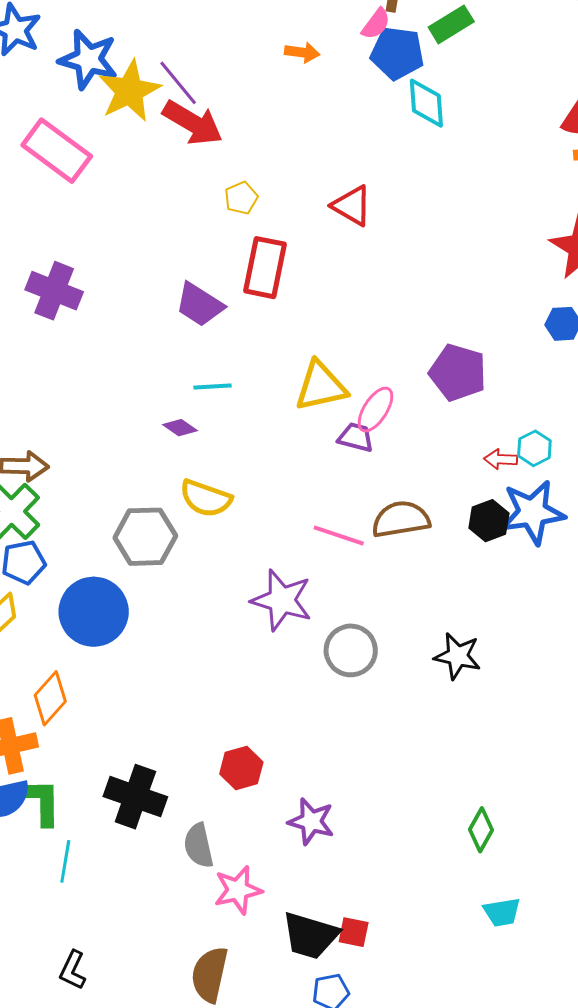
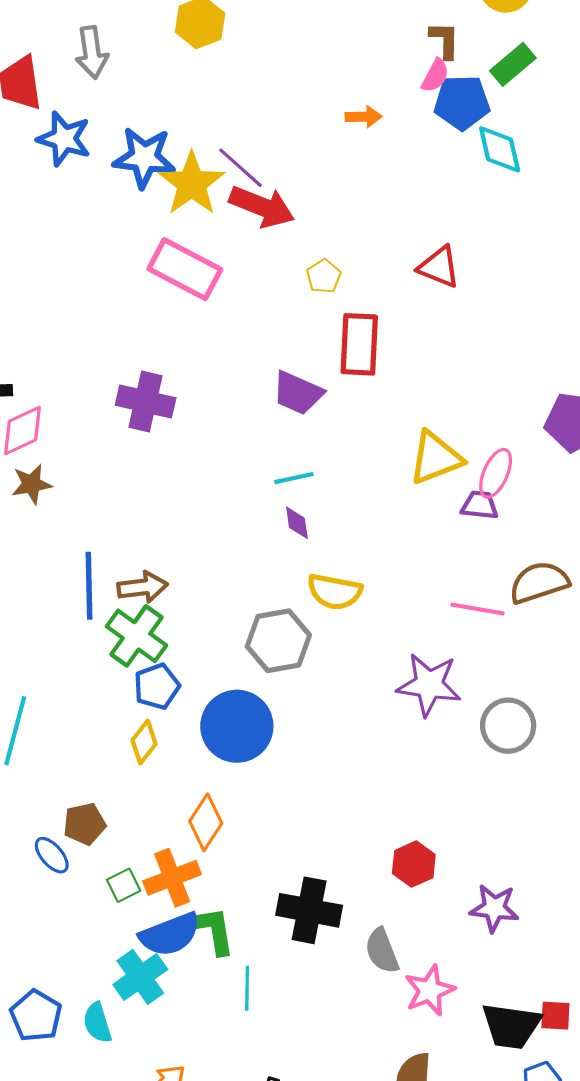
pink rectangle: (57, 151) -> (185, 269), moved
cyan line: (213, 387) -> (294, 478), moved
purple diamond: (180, 428) -> (297, 523), turned 56

